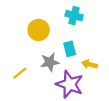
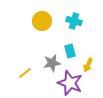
yellow circle: (39, 30) -> (42, 21), moved
yellow arrow: (90, 64) -> (88, 65), turned -80

